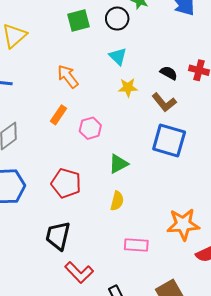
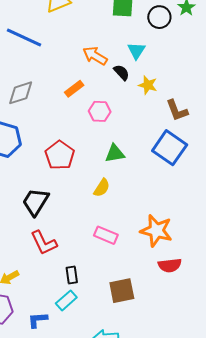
cyan triangle: (118, 56) -> (136, 51), moved
black semicircle: (169, 73) -> (122, 72), moved
orange arrow: (68, 76) -> (95, 56), turned -40

